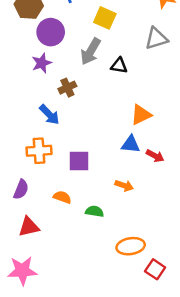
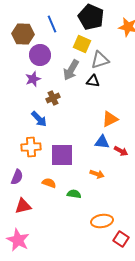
gray triangle: (156, 39) -> (100, 60), moved
purple square: (79, 161) -> (62, 155), size x1.4
pink star: (22, 271) -> (18, 240), turned 30

